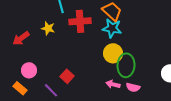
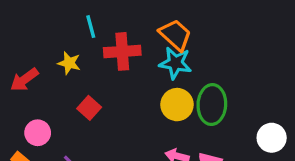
green ellipse: (126, 65) -> (212, 105), moved
red square: (67, 76) -> (89, 108), moved

